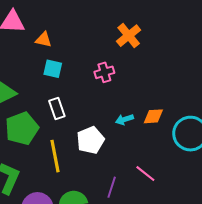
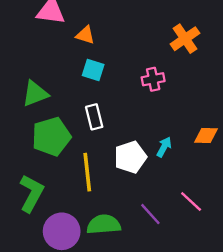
cyan arrow: (124, 119) -> (164, 147), moved, turned 132
purple line: (112, 187) -> (150, 214), turned -65

